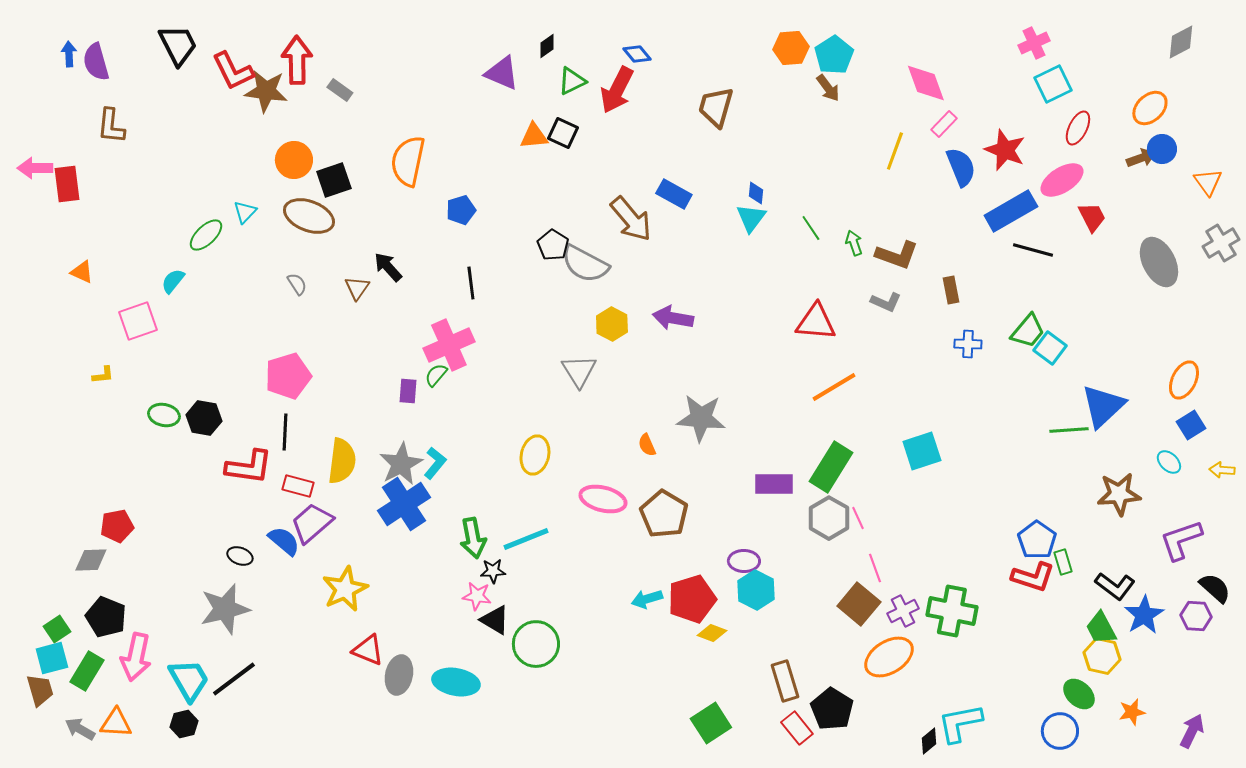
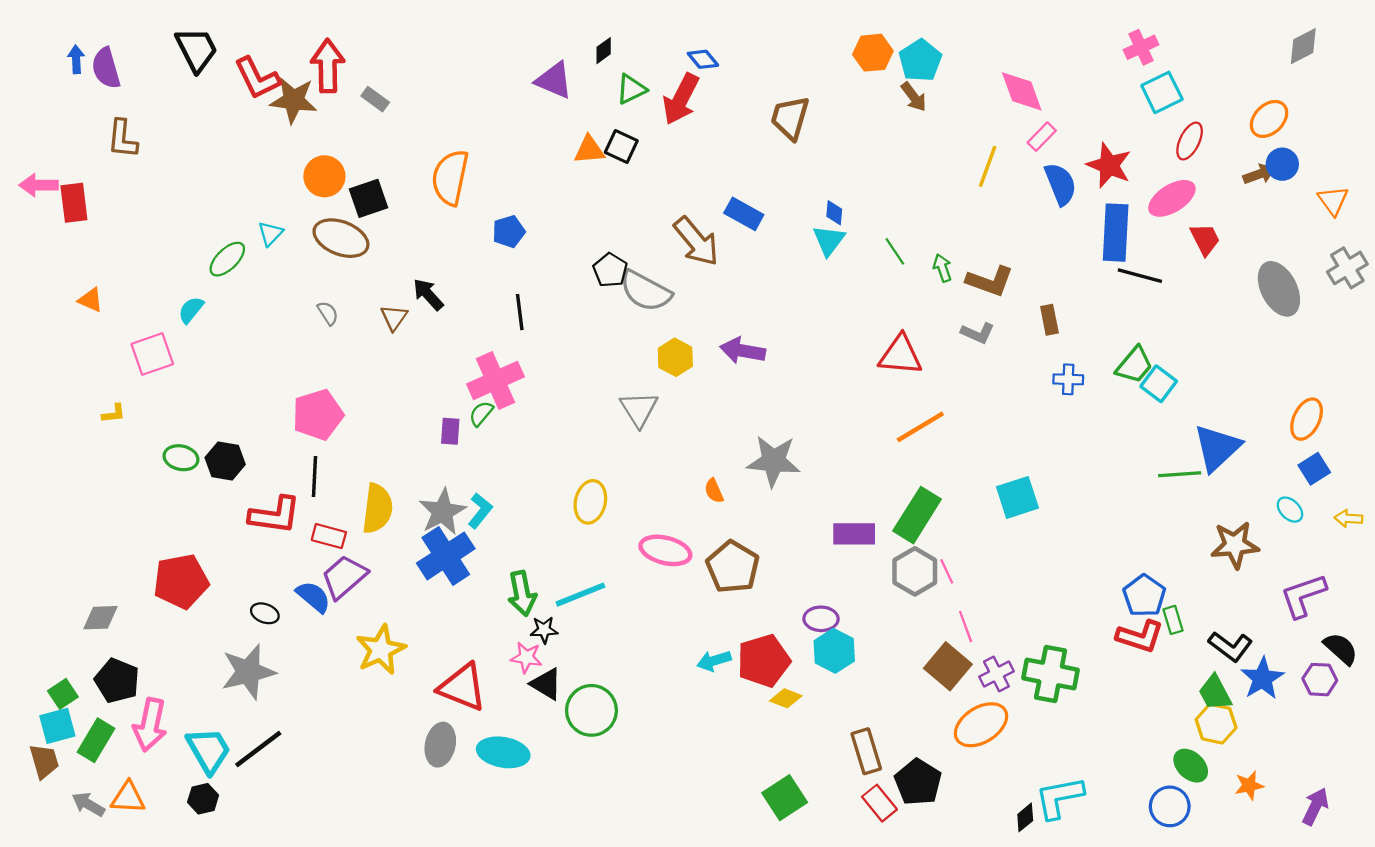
blue rectangle: (1011, 211) -> (1116, 233), turned -57
red pentagon: (117, 526) -> (181, 581), moved, size x1.5
red triangle: (368, 650) -> (462, 687), moved, size x1.4

